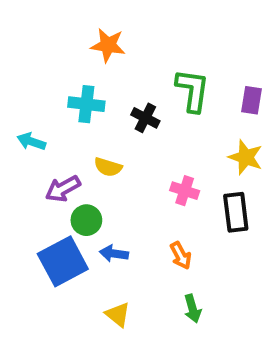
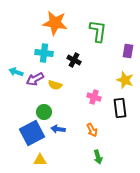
orange star: (108, 45) -> (55, 23), size x1.4
green L-shape: (193, 90) -> (98, 31), moved
purple arrow: (63, 189) -> (35, 79), moved
yellow triangle: (118, 314) -> (40, 160), moved, turned -40

